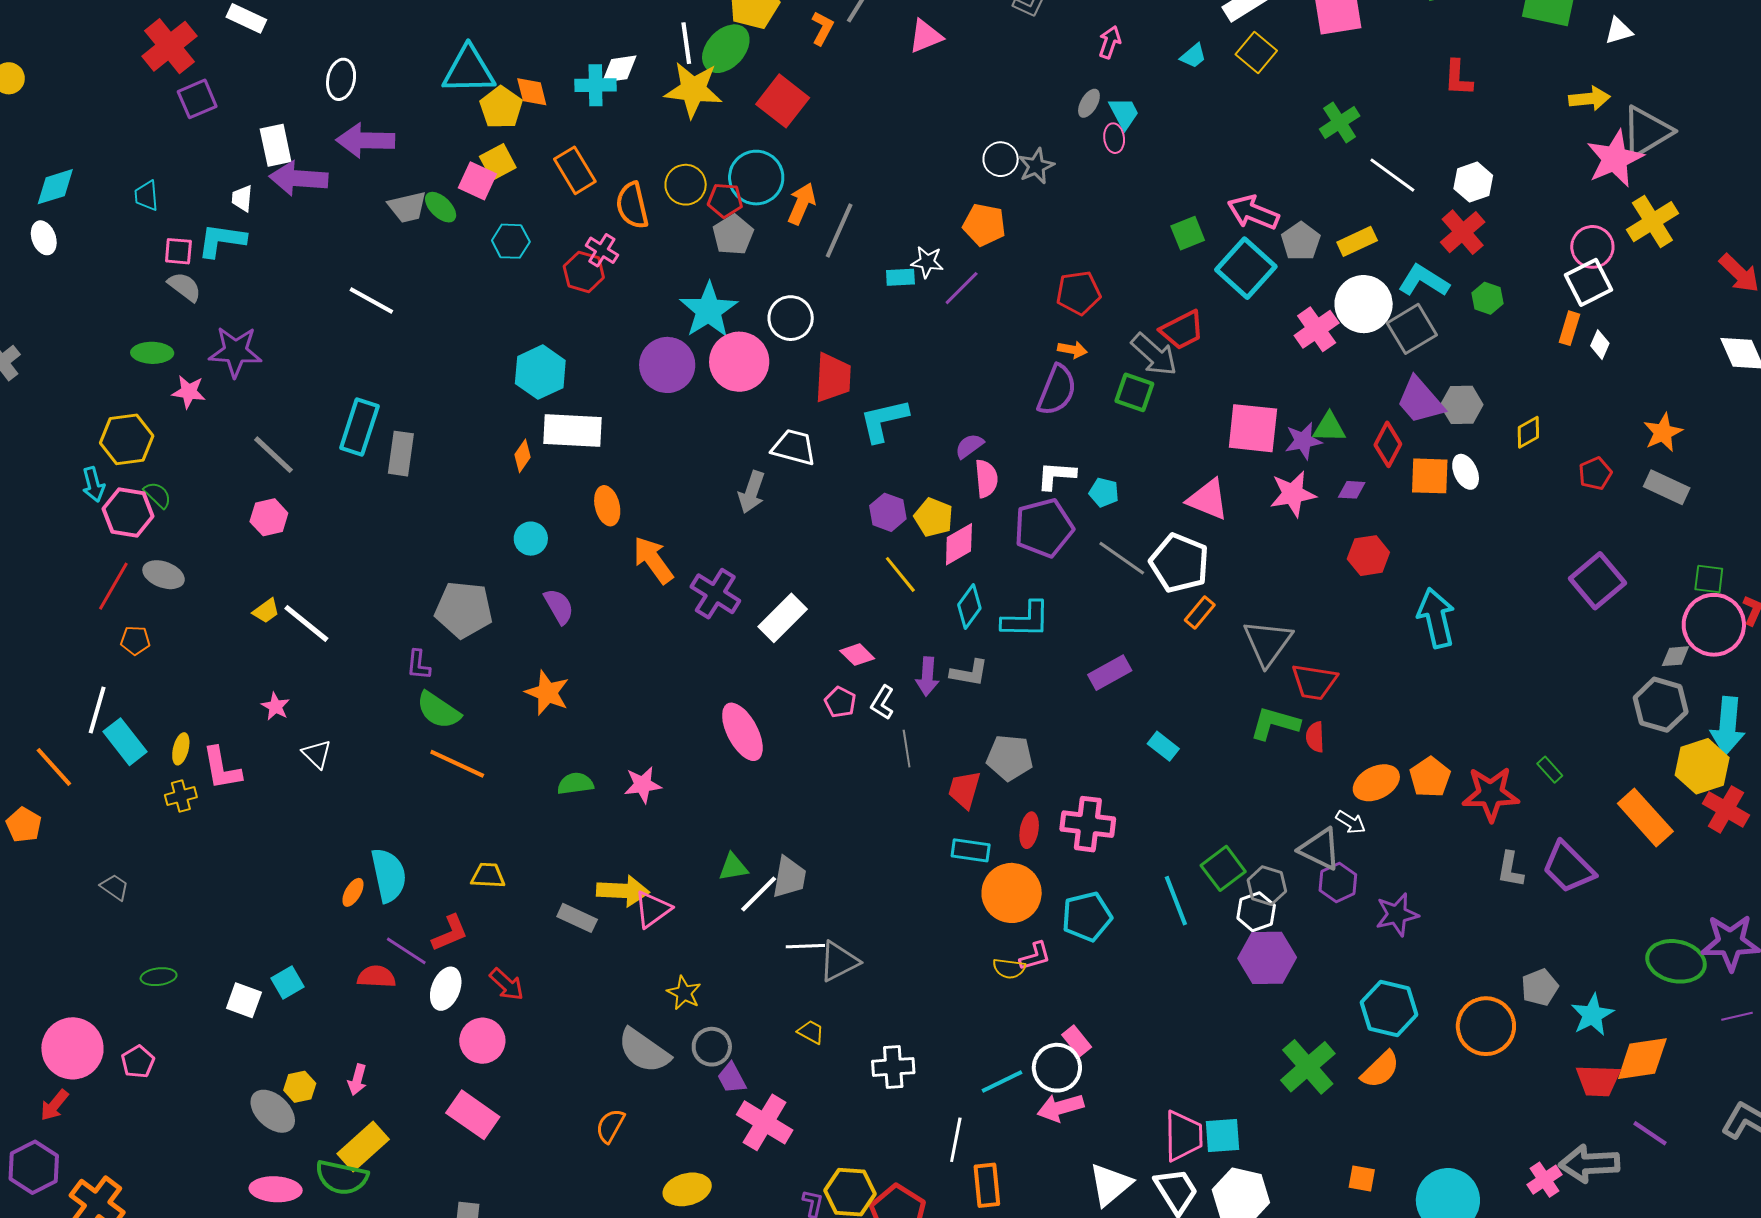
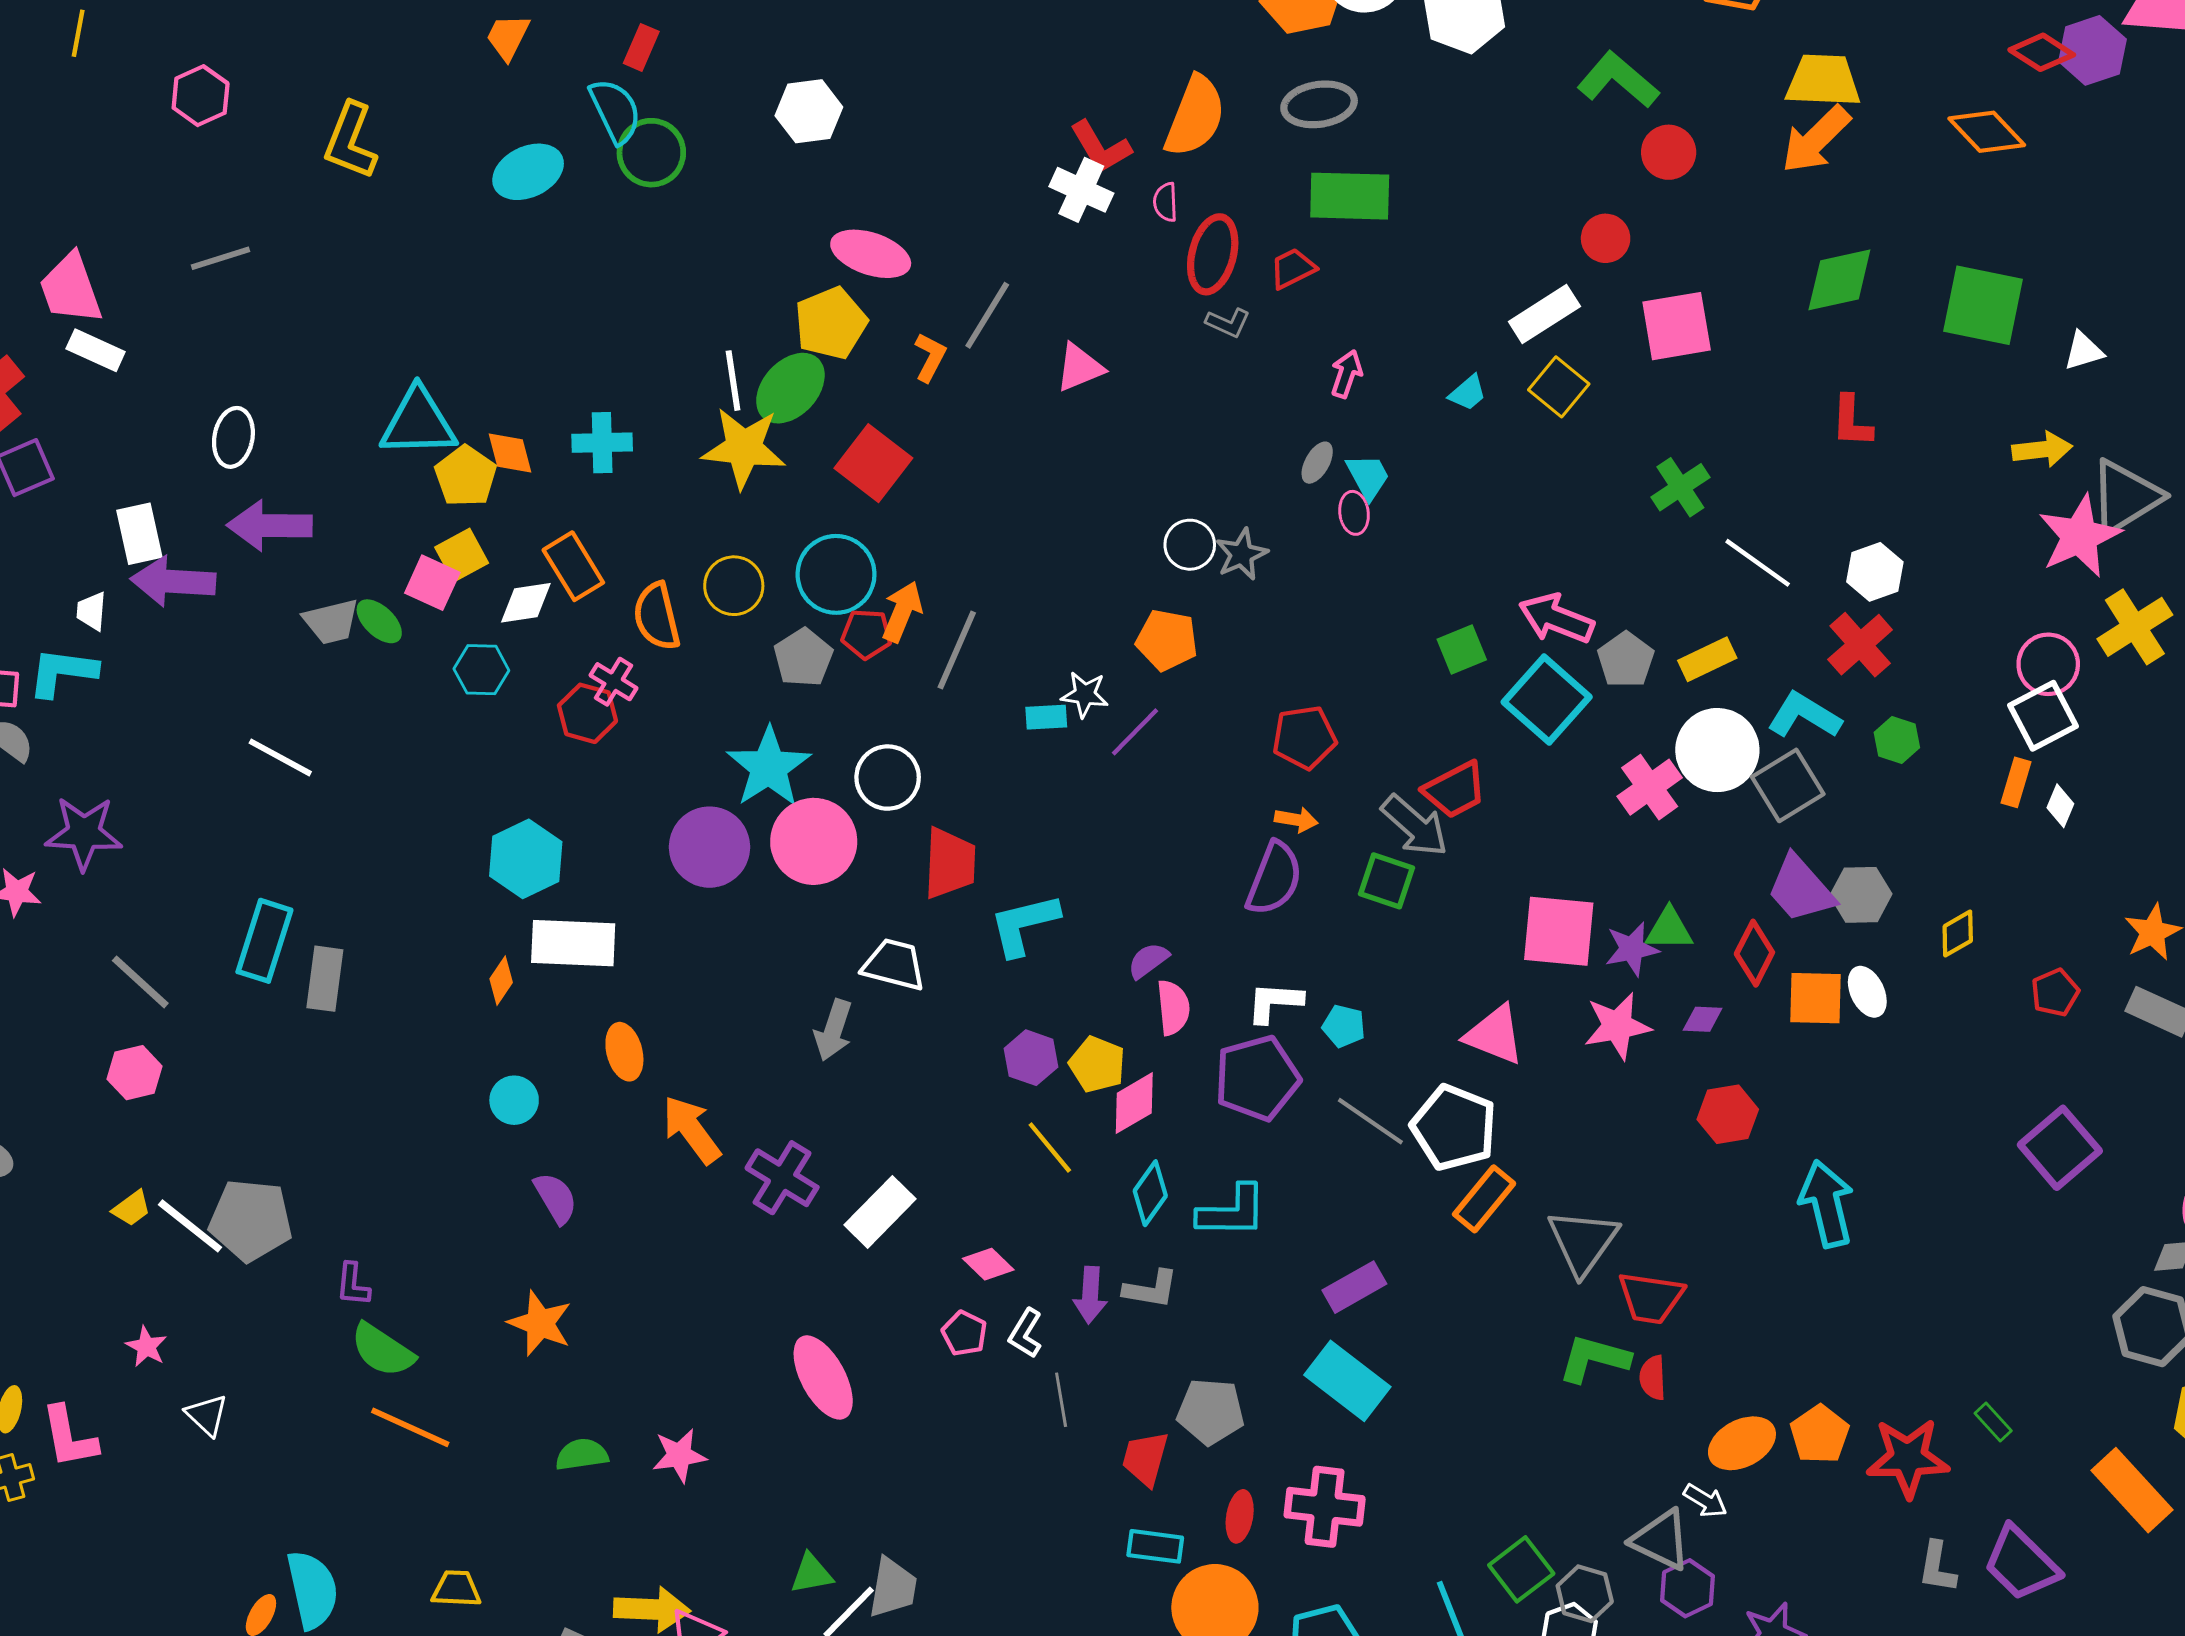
white diamond: (619, 69) -> (526, 603), moved
red pentagon: (725, 200) -> (867, 634), moved
gray pentagon: (464, 610) -> (251, 1220), moved
orange rectangle: (1200, 613) -> (1484, 1199), size x1.4
cyan rectangle: (1163, 746) -> (1347, 1381), moved, size x1.8

